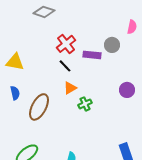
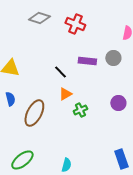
red cross: (66, 44) -> (75, 24), moved, turned -30
gray circle: (112, 45) -> (113, 58), moved
purple circle: (127, 90) -> (118, 103), moved

